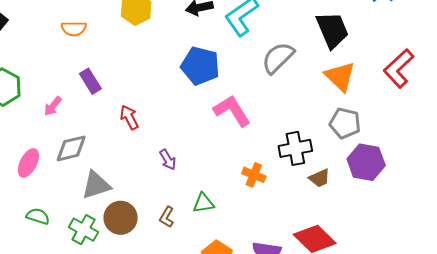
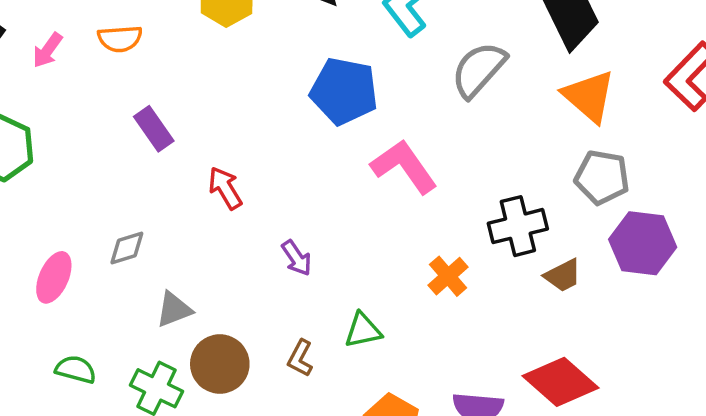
pink arrow: (53, 106) -> (48, 50), moved
gray diamond: (71, 148) -> (127, 248), size x0.7
orange cross: (254, 175) -> (448, 276), turned 30
gray triangle: (96, 185) -> (174, 309), size x0.7

